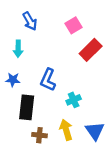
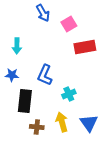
blue arrow: (30, 21) -> (43, 13), moved
red rectangle: (91, 50) -> (85, 47), turned 35

